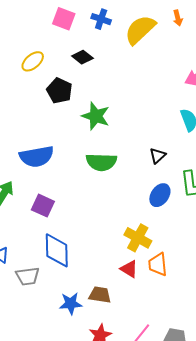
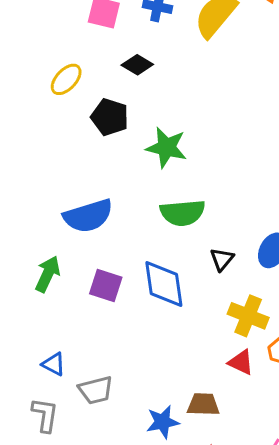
black triangle: (158, 156) -> (222, 259), moved
blue diamond: (57, 250) -> (164, 284), moved

